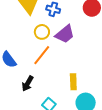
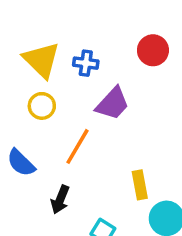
yellow circle: (42, 32) -> (42, 106), moved

